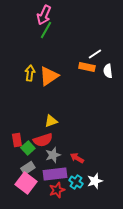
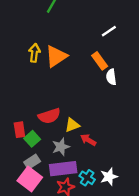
orange rectangle: (87, 67) -> (100, 61), moved, turned 42
white semicircle: (108, 71) -> (111, 77), moved
yellow triangle: (51, 121) -> (72, 125), moved
red semicircle: (43, 140) -> (49, 116), moved
red arrow: (77, 158) -> (88, 140), moved

